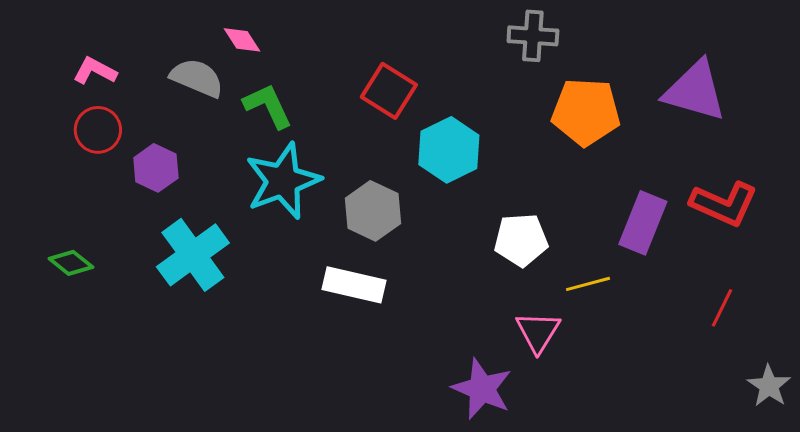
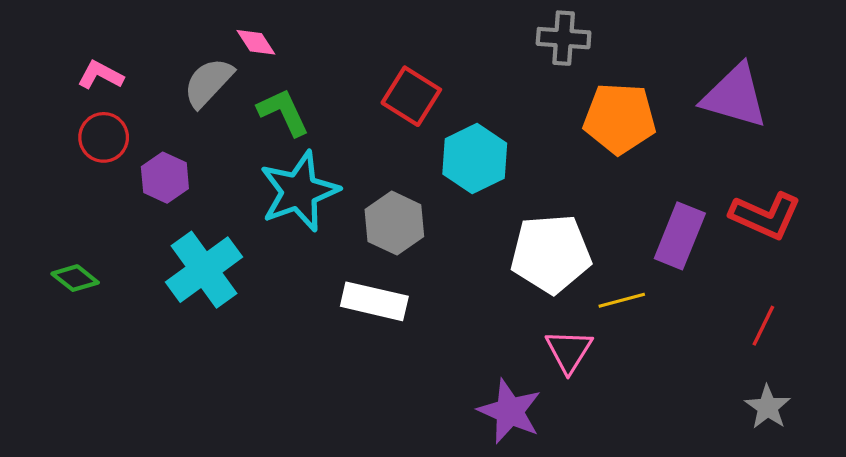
gray semicircle: (197, 78) -> (208, 82), turned -70
white pentagon: (521, 240) -> (551, 254), size x1.4
gray star: (769, 386) -> (768, 407), moved

